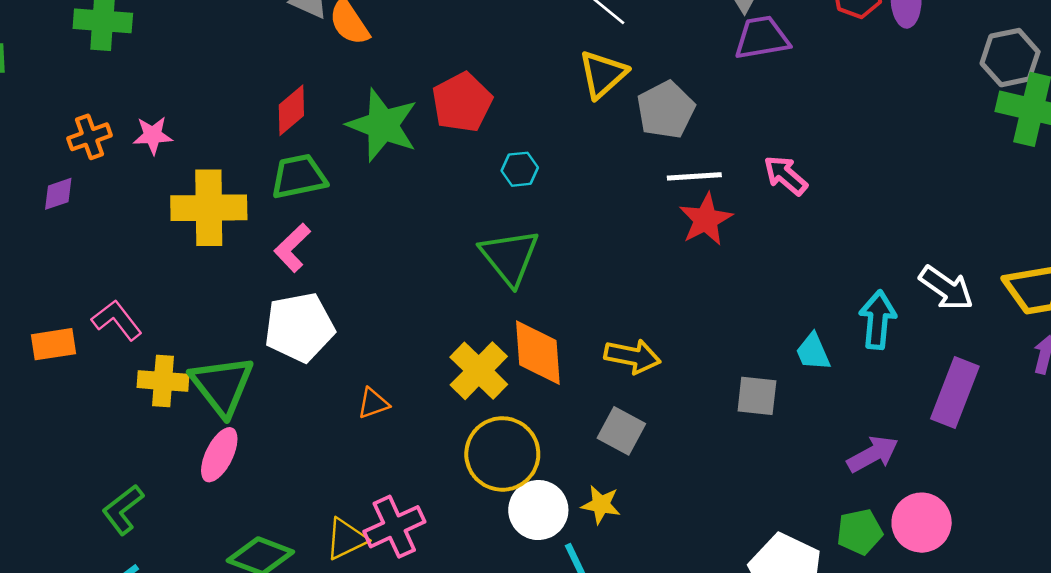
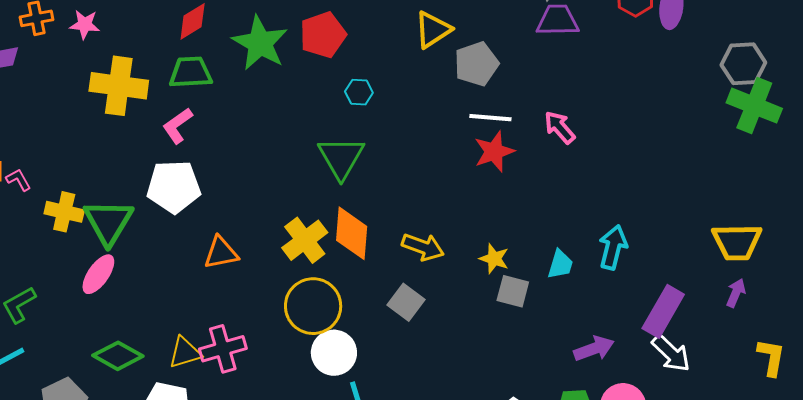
white arrow: (946, 288) -> (671, 353), moved
pink L-shape: (117, 320) -> (19, 180), moved, size x0.7
cyan trapezoid: (813, 352) -> (560, 264), turned -148
orange triangle: (373, 403) -> (221, 253), size x1.4
yellow star: (601, 505) -> (494, 259), moved

